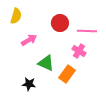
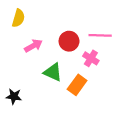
red circle: (60, 23) -> (69, 41), moved
black star: (29, 84) -> (14, 96), moved

